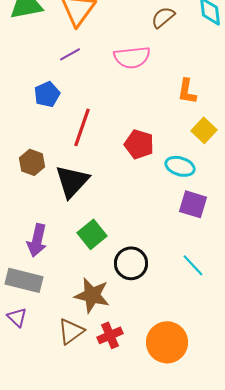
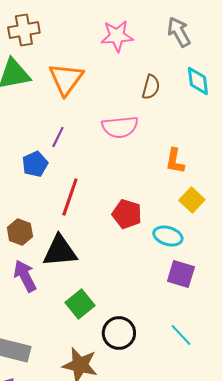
brown semicircle: (163, 17) -> (151, 87), turned 145
purple line: (70, 54) -> (58, 137), moved, turned -35
black triangle: (72, 181) -> (60, 251), turned 42
purple arrow: (37, 240) -> (25, 276), moved, turned 140

